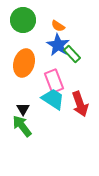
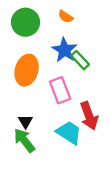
orange semicircle: (58, 26) -> (66, 17), moved
cyan trapezoid: (53, 99) -> (69, 133), moved

